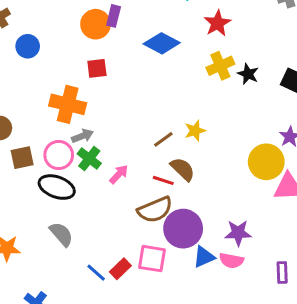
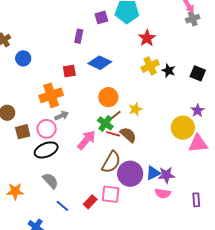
orange circle: (96, 24) -> (108, 97), moved
blue diamond: (162, 43) -> (100, 63), moved
orange cross: (68, 104) -> (51, 95), turned -30
green cross: (89, 159) -> (105, 123), moved
pink arrow: (119, 174) -> (86, 140), size x1.5
red line: (163, 180) -> (113, 134), moved
black ellipse: (57, 187) -> (46, 150), turned -40
brown semicircle: (155, 210) -> (111, 162), turned -35
blue triangle: (204, 257) -> (153, 173), moved
blue line: (96, 273) -> (62, 206), moved

